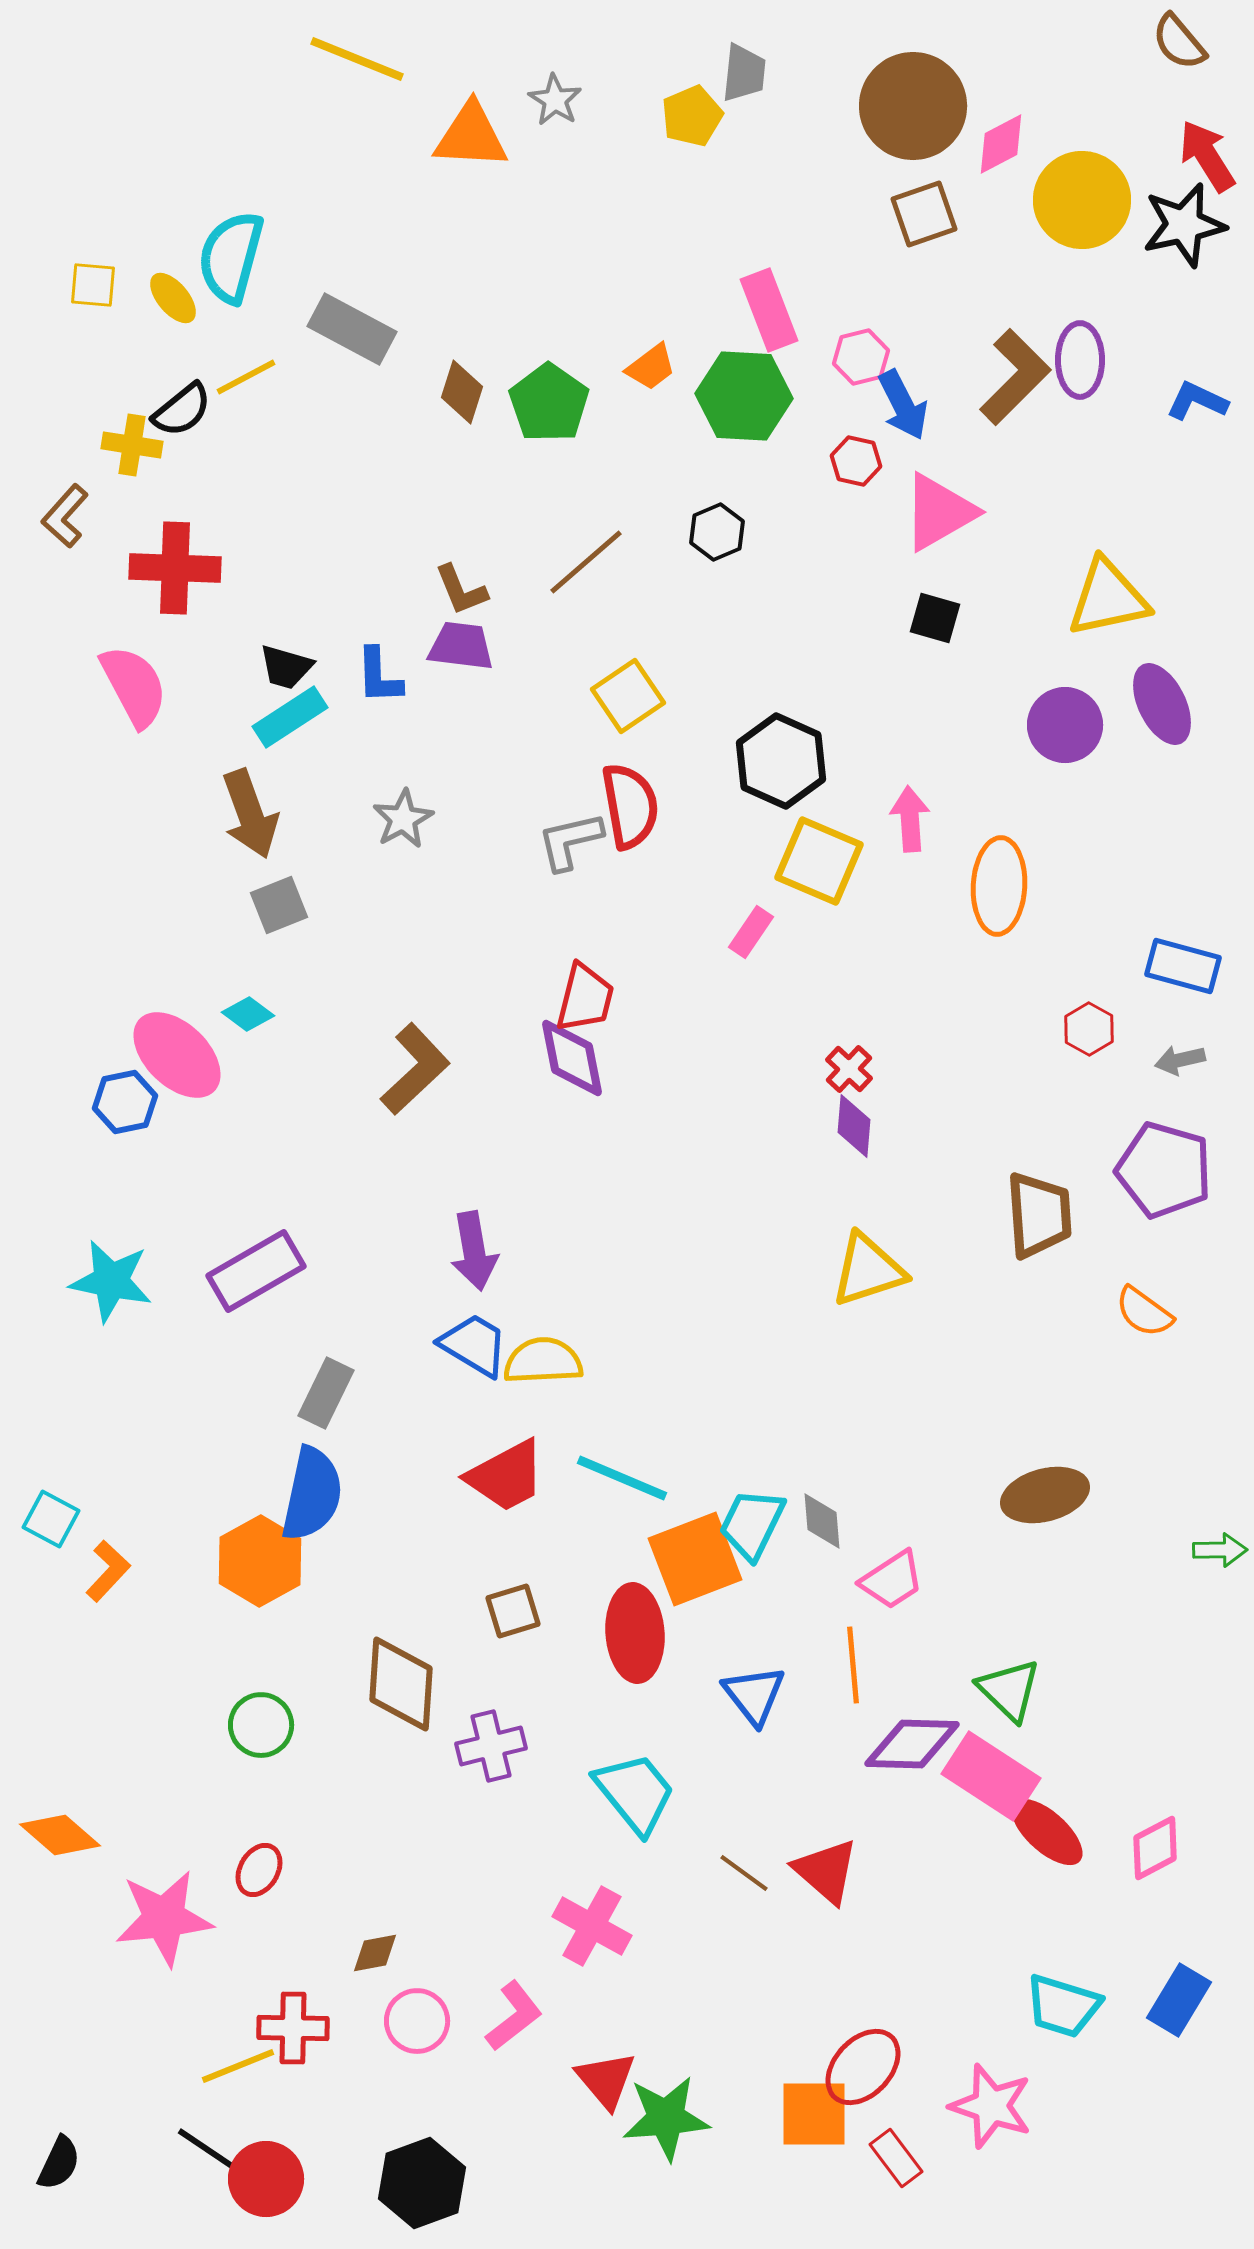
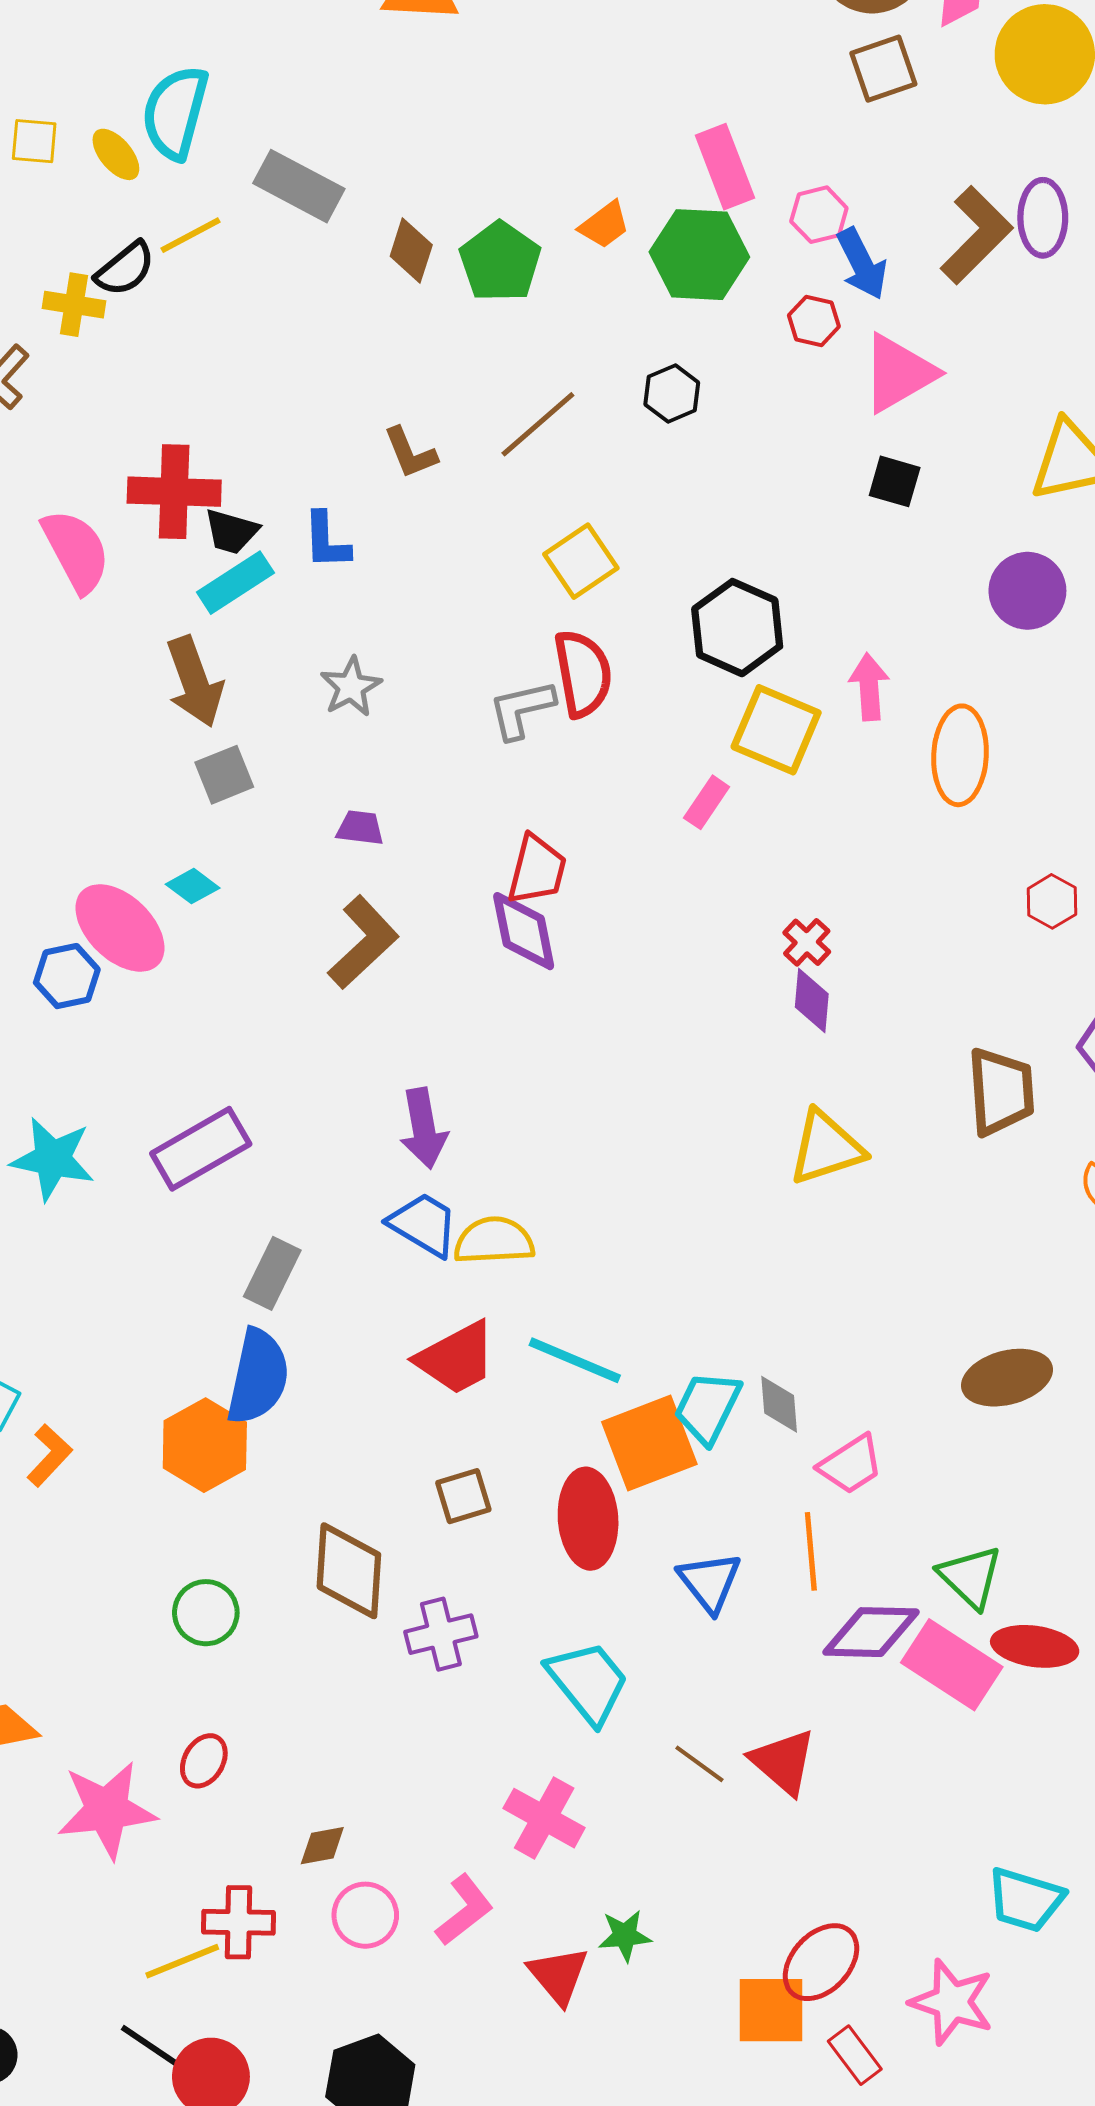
red cross: (175, 568) -> (174, 492), moved
purple trapezoid: (461, 646) -> (360, 828), moved, size x0.7
red ellipse: (1047, 1832) -> (1035, 1646), moved, turned -34
green star: (666, 2118) -> (625, 1936), moved, size x0.6

